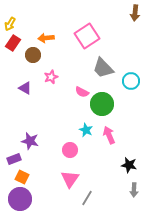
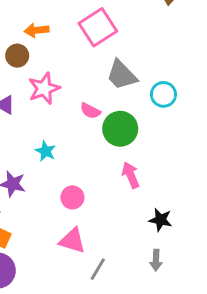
pink star: (51, 77) -> (44, 88), size x1.5
cyan star: (86, 130) -> (46, 151), moved
pink triangle: (70, 179) -> (72, 241), turned -48
gray arrow: (134, 190) -> (156, 260), moved

